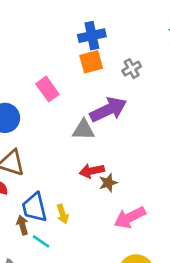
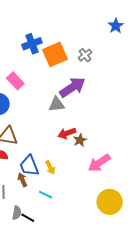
blue cross: (92, 36) -> (32, 44), moved
orange square: (91, 62) -> (55, 54), size x1.4
pink rectangle: (47, 89) -> (15, 81), moved
cyan line: (41, 241) -> (45, 195), moved

